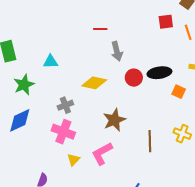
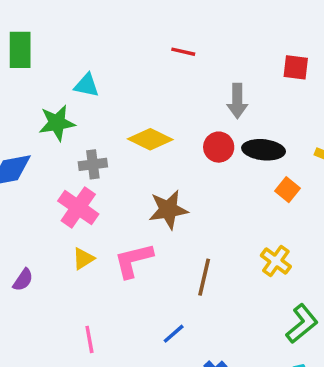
gray arrow: (117, 51) -> (237, 101), moved
green star: (24, 85) -> (57, 123), moved
brown line: (150, 141) -> (204, 277), moved

